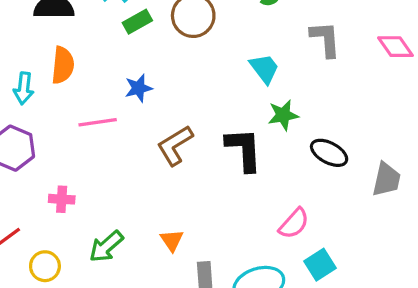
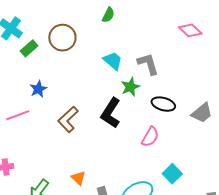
gray L-shape: (325, 39) -> (148, 64), moved
black L-shape: (244, 149) -> (111, 113), turned -132
gray trapezoid: (386, 179) -> (202, 113), turned 50
pink semicircle: (294, 223) -> (150, 137), moved

